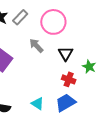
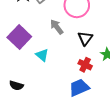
cyan triangle: (38, 104) -> (42, 55), moved

